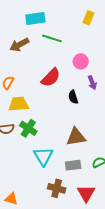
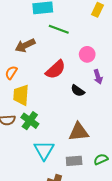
brown arrow: (19, 45) -> (25, 45), moved
black semicircle: (73, 97) -> (78, 91), turned -40
yellow trapezoid: (19, 104) -> (21, 95), turned -85

